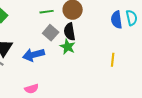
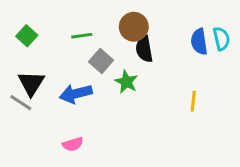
green line: (47, 12) -> (82, 36), moved
black semicircle: (70, 32) -> (144, 49), moved

